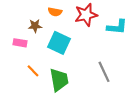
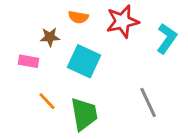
cyan L-shape: (117, 27) -> (167, 38), turned -60

